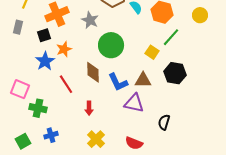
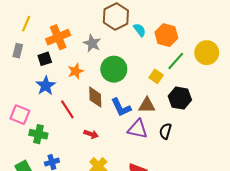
yellow circle: (200, 15) -> (207, 53), moved, size x1.5
orange star: (64, 49) -> (76, 71), moved
red arrow: (89, 108) -> (91, 134), turned -72
black semicircle: (164, 122) -> (165, 131), moved

